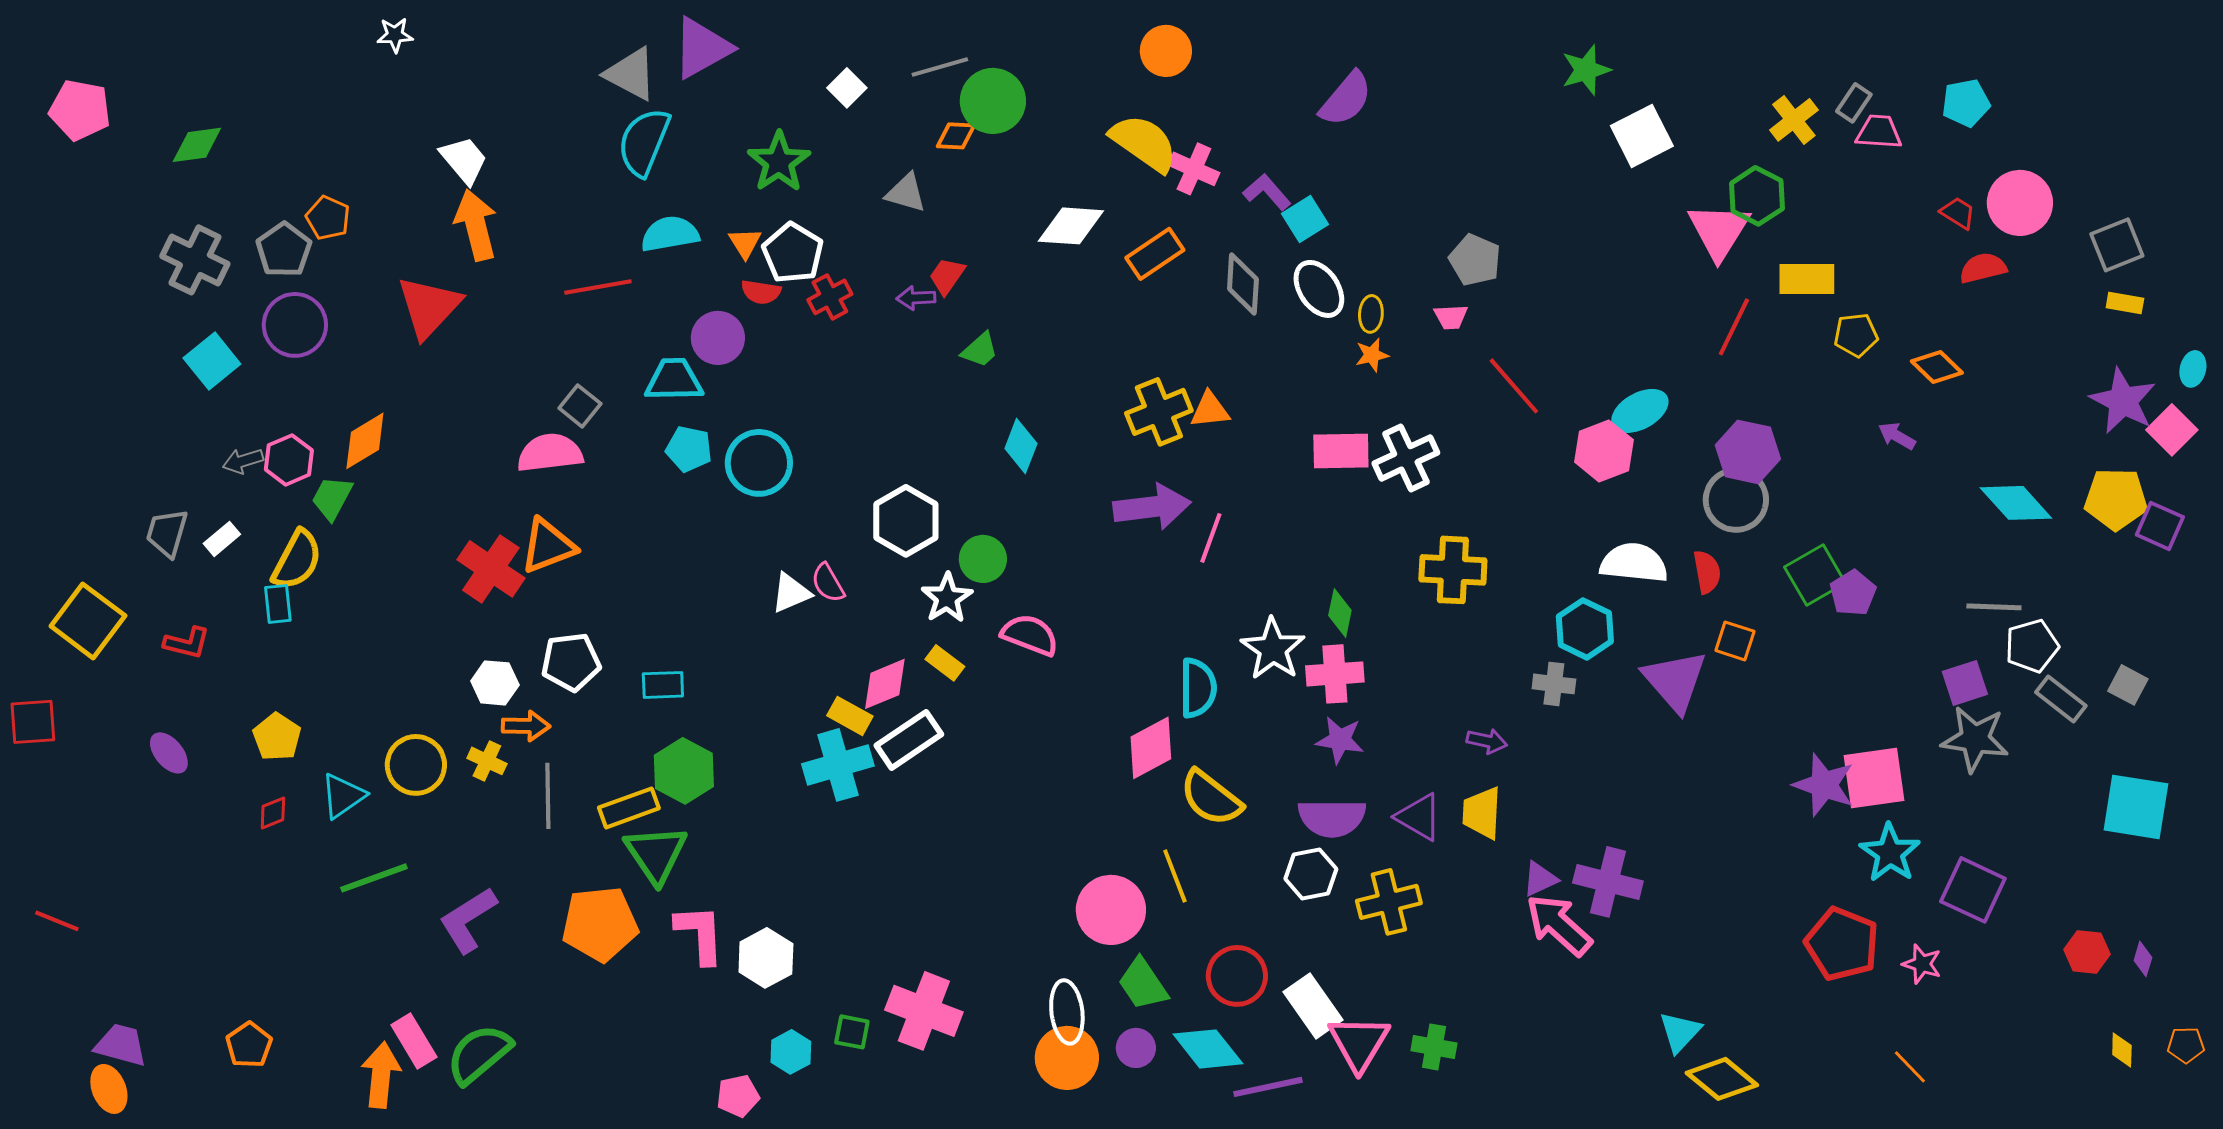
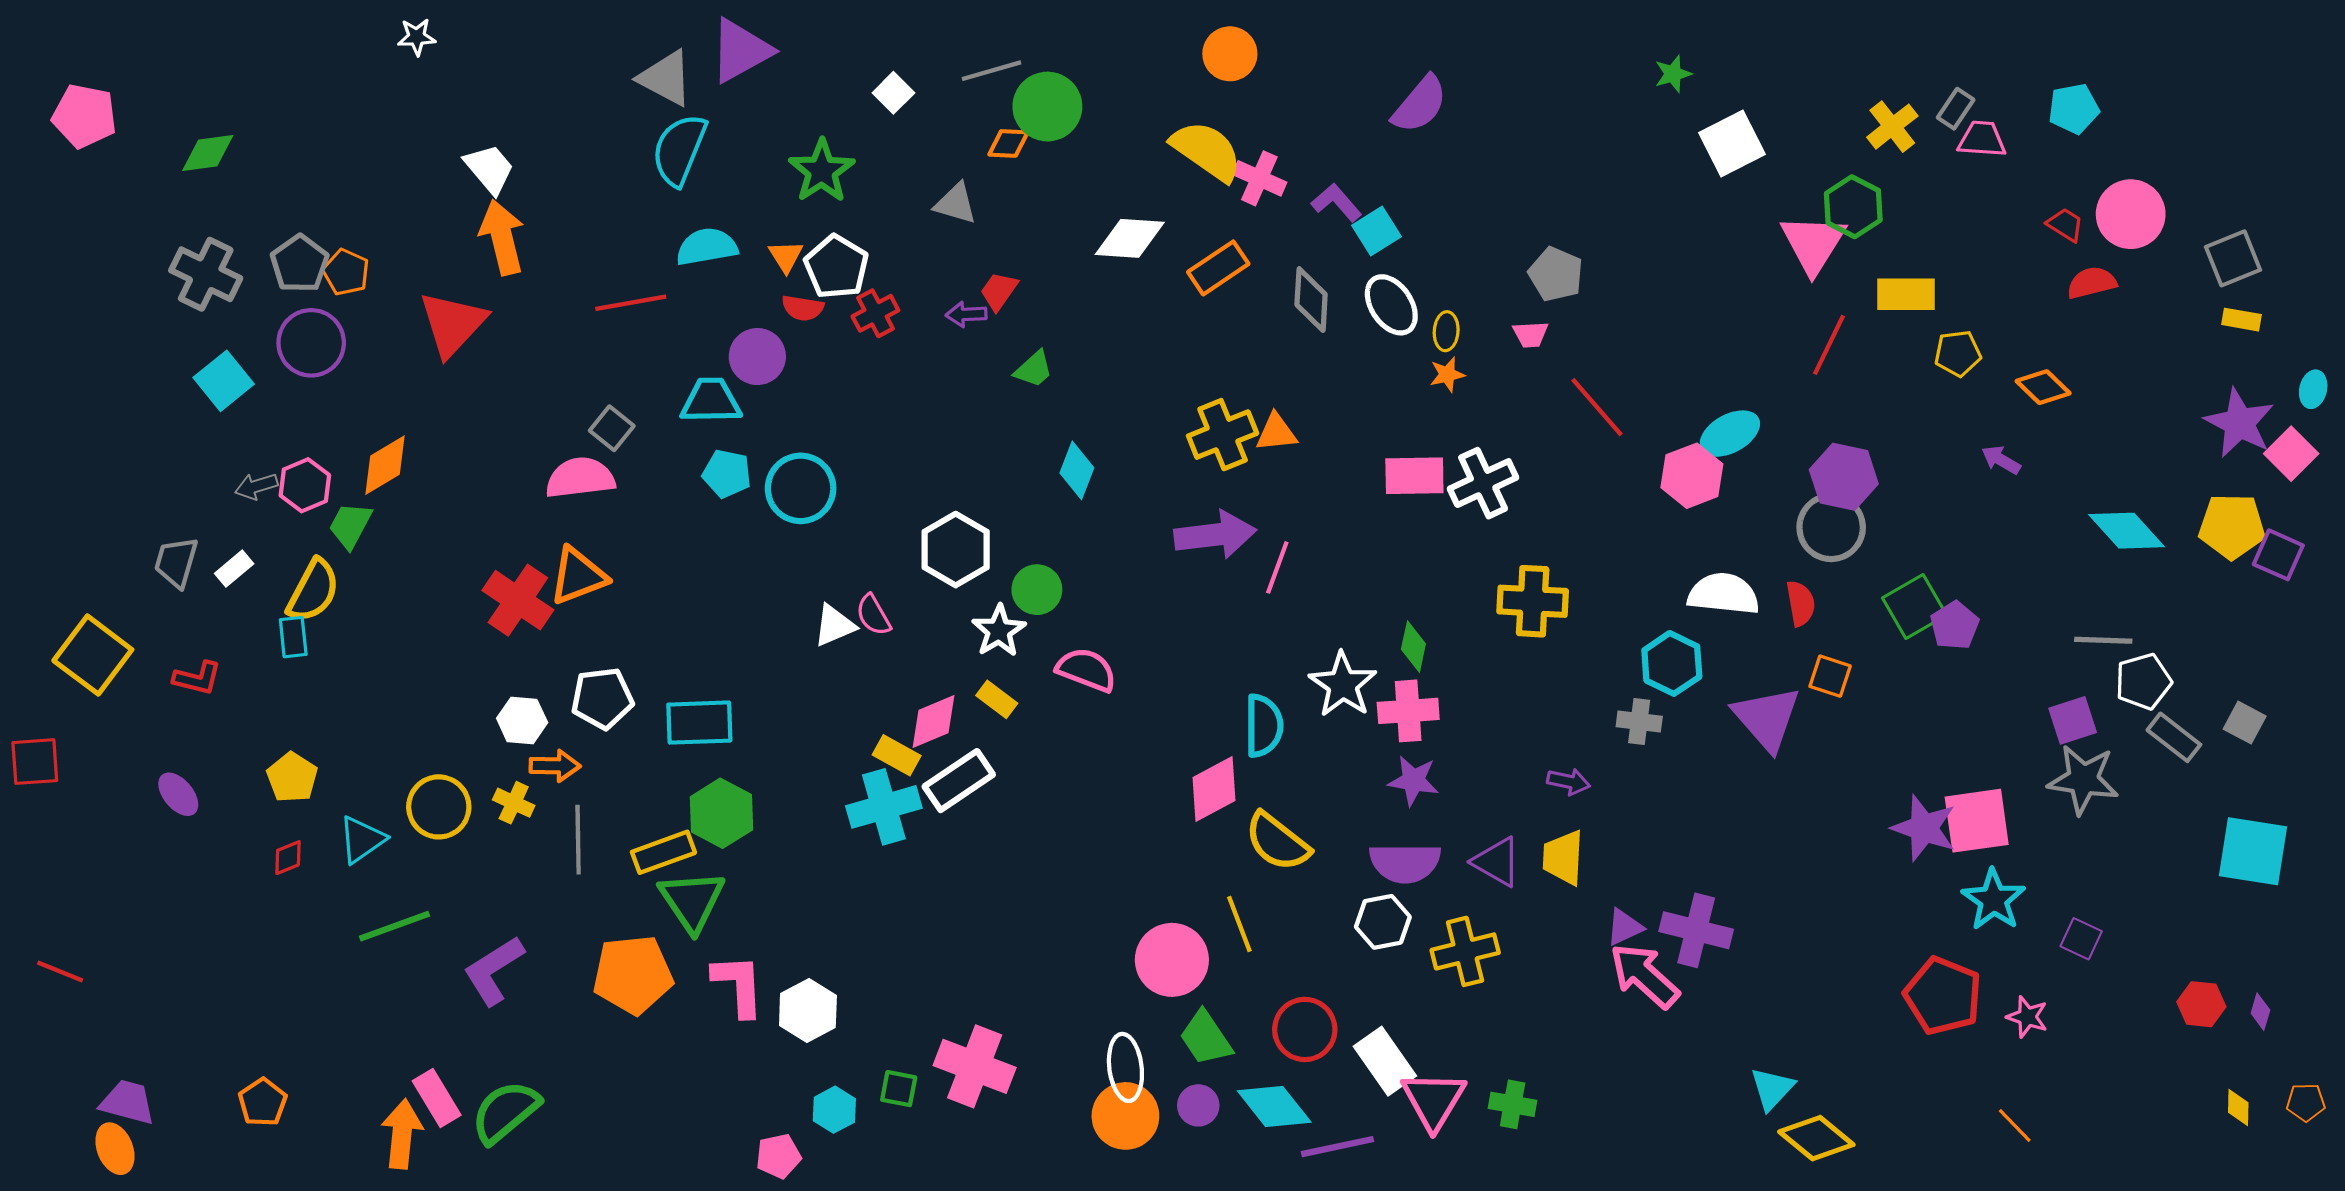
green star: (1586, 70) -> (1673, 74), size x0.7
orange pentagon: (328, 218) -> (346, 272), moved
cyan rectangle: (663, 685) -> (699, 723), size x1.5
purple square: (1973, 890) -> (2081, 939), size x0.6

